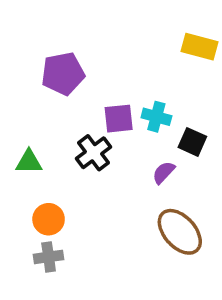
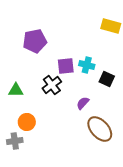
purple semicircle: (164, 172) -> (83, 103), moved
gray cross: (49, 257) -> (15, 141), moved

